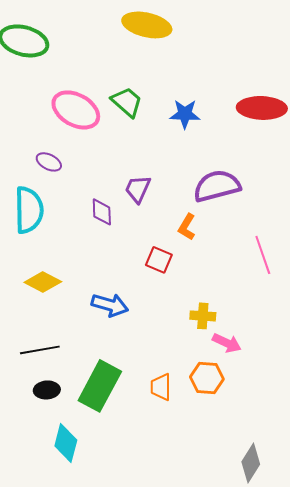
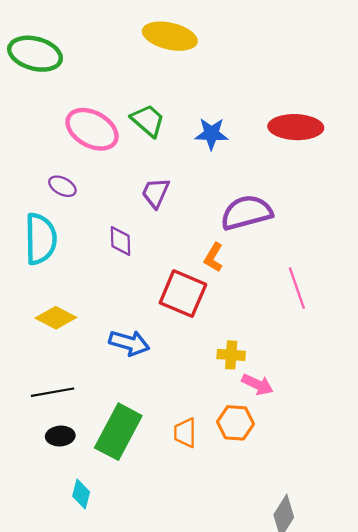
purple trapezoid: (138, 189) -> (156, 193), moved
red square: (159, 260) -> (183, 294), size x1.6
cyan diamond: (66, 443) -> (81, 494), size x0.7

